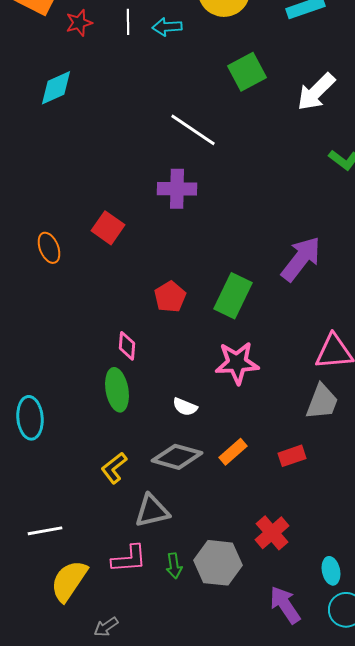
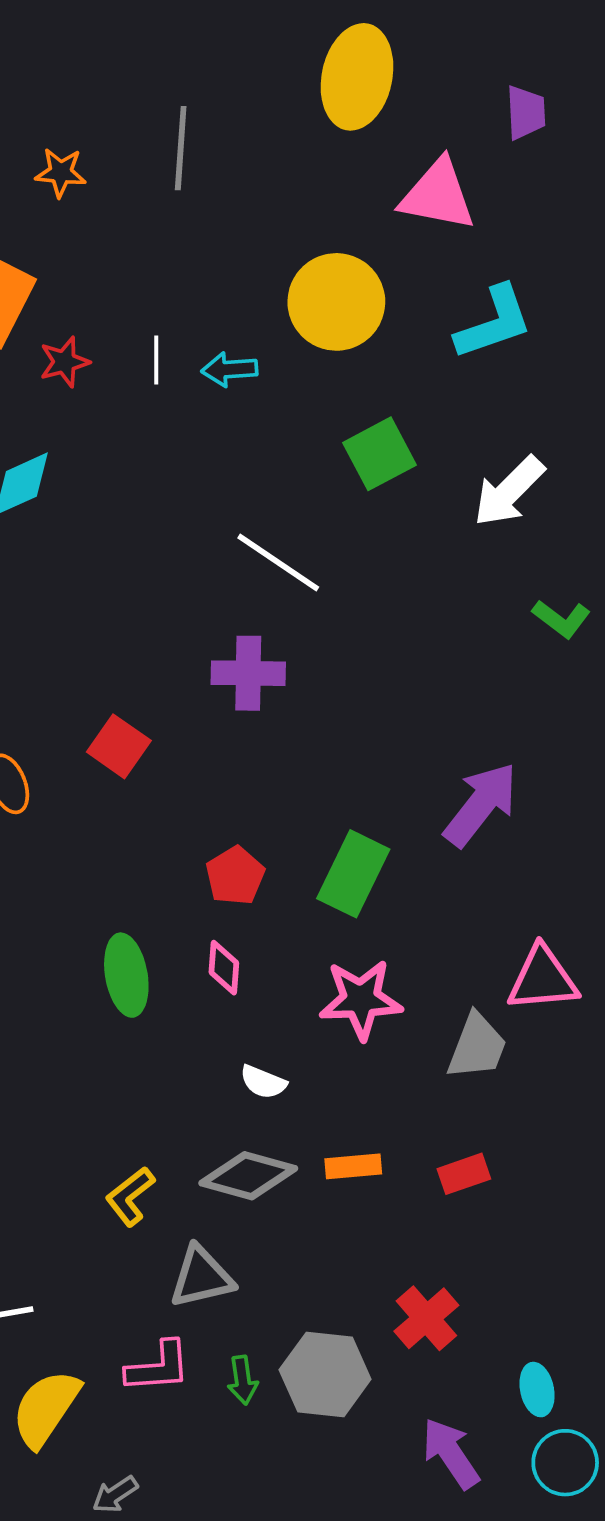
pink diamond: (127, 346) -> (224, 968), moved
green ellipse: (117, 390) -> (126, 975), moved
gray trapezoid: (322, 402) -> (477, 1046), moved
orange rectangle: (233, 452) -> (353, 1166), turned 36

